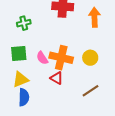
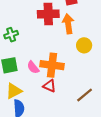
orange arrow: (95, 17) -> (68, 24), moved
yellow circle: (90, 58) -> (84, 45), moved

